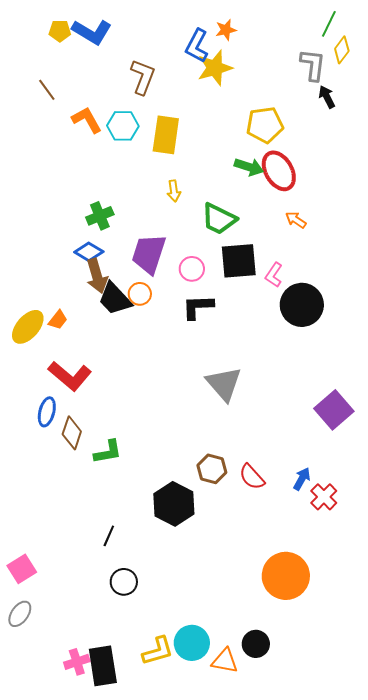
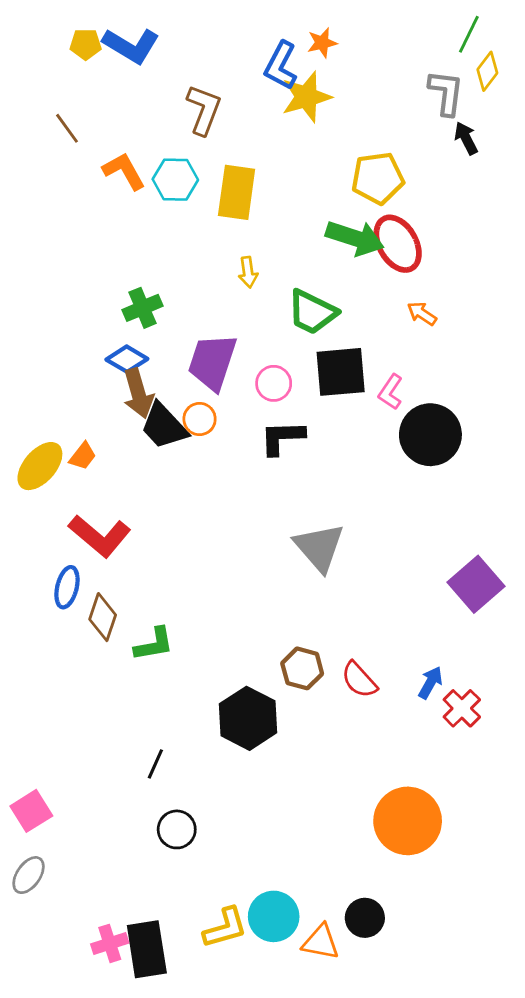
green arrow: (249, 167) -> (355, 238), size x1.4

